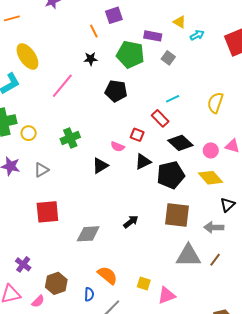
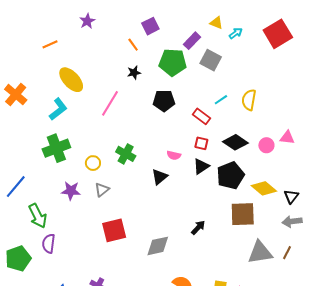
purple rectangle: (153, 36) -> (192, 41), turned -48
gray square: (168, 58) -> (211, 60), size x1.5
yellow semicircle: (215, 103) -> (249, 100), moved
red rectangle: (160, 118) -> (201, 116), moved
yellow circle: (29, 133) -> (93, 163), moved
red square: (137, 135) -> (201, 143), moved
green cross: (70, 138) -> (126, 154), turned -30
yellow diamond: (211, 178) -> (264, 188), moved
gray arrow: (214, 227) -> (292, 221), moved

